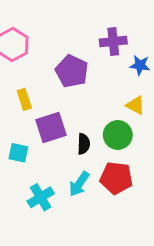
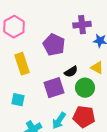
yellow rectangle: (24, 99) -> (22, 64), size x1.5
purple square: (51, 128) -> (54, 88), moved
black semicircle: (84, 144) -> (71, 72), moved, turned 56

